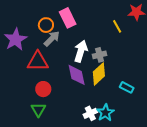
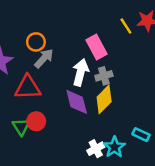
pink rectangle: (68, 18) -> (96, 47), moved
yellow line: (117, 26) -> (126, 26), moved
cyan rectangle: (127, 87) -> (141, 135), moved
green triangle: (38, 110) -> (21, 127), moved

